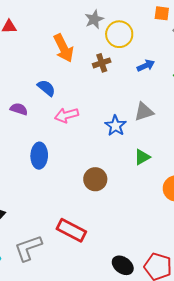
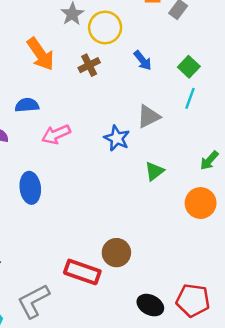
blue arrow: (146, 66) -> (143, 60), turned 84
blue semicircle: (46, 88) -> (27, 105), turned -36
brown circle: (95, 179) -> (116, 253), moved

